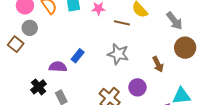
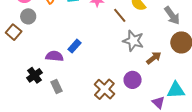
brown line: (122, 23) -> (120, 15), turned 35
gray star: (118, 54) -> (133, 41), moved
brown arrow: (158, 64) -> (154, 58), turned -105

